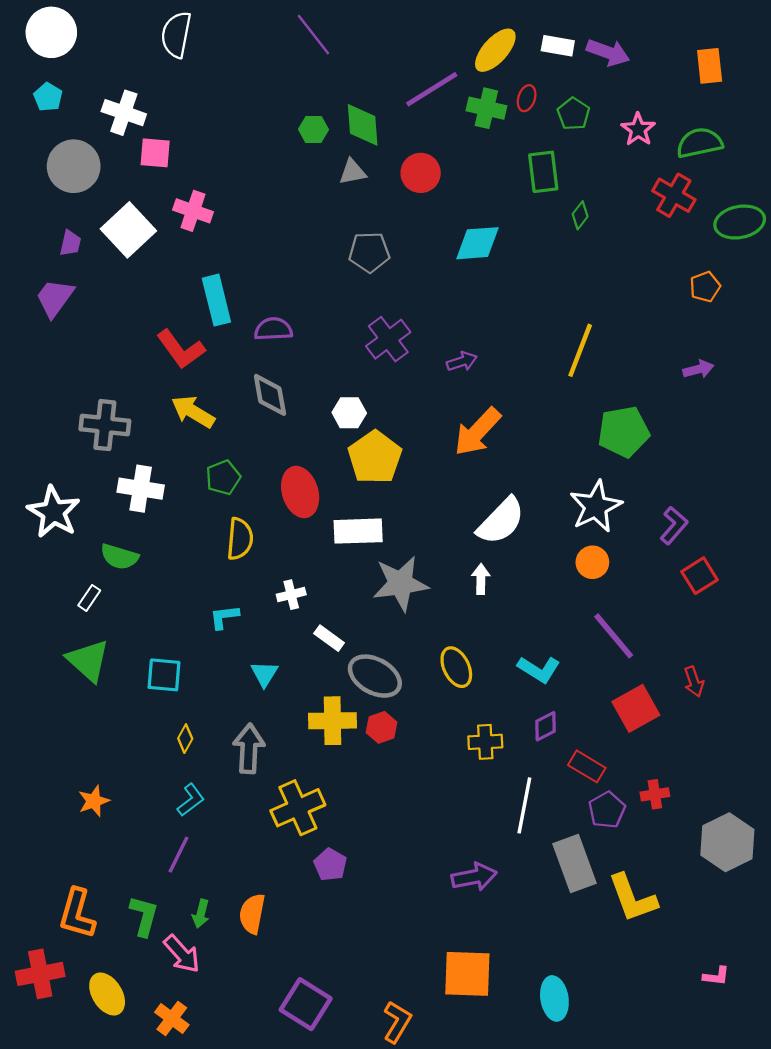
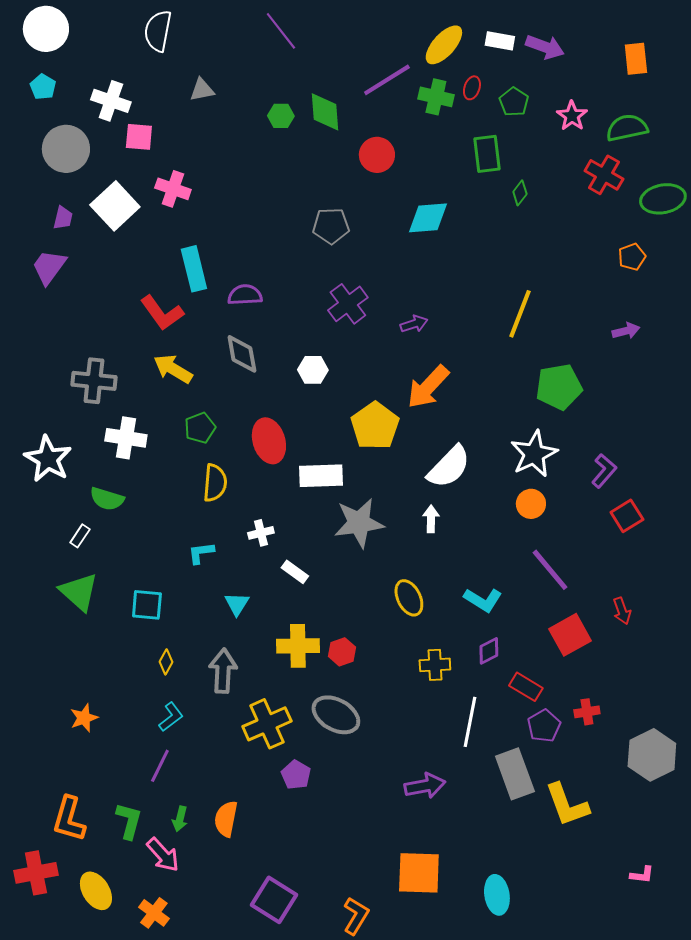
gray triangle: (353, 172) -> (202, 90), moved
yellow pentagon: (375, 457) -> (375, 426), moved
gray ellipse: (375, 676) -> (336, 715), moved

